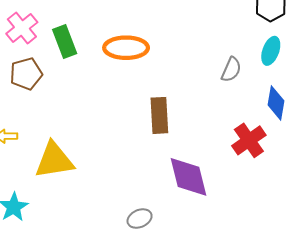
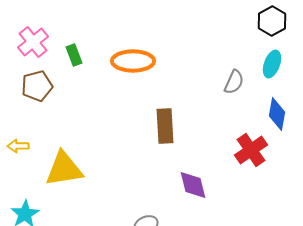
green rectangle: (65, 41) -> (74, 55), size x0.7
purple diamond: (189, 177) -> (193, 185), size x0.7

